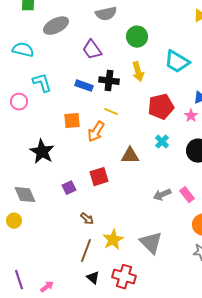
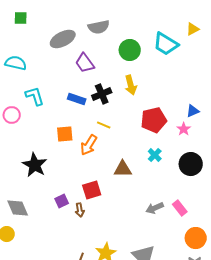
gray ellipse: (56, 26) -> (63, 39), moved
cyan trapezoid: (177, 62) -> (166, 44), moved
black cross: (109, 81) -> (102, 94), turned -30
brown arrow: (87, 219) -> (80, 210), moved, turned 40

